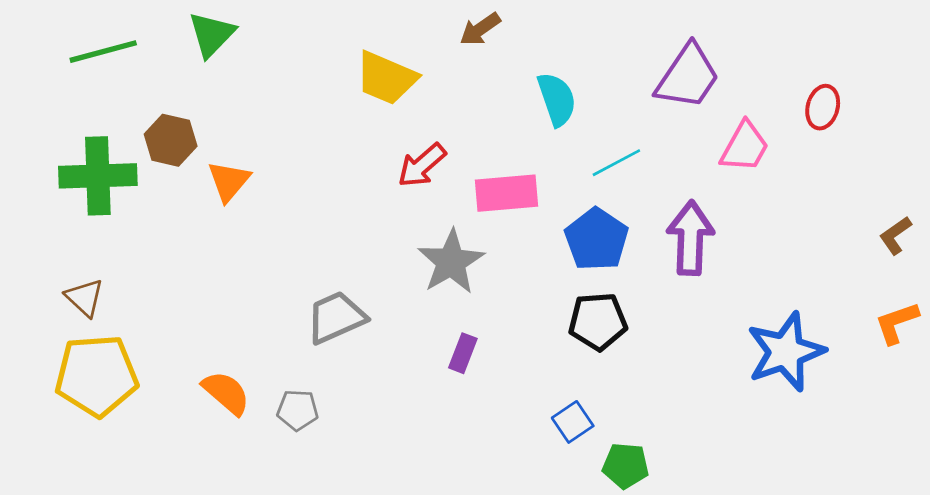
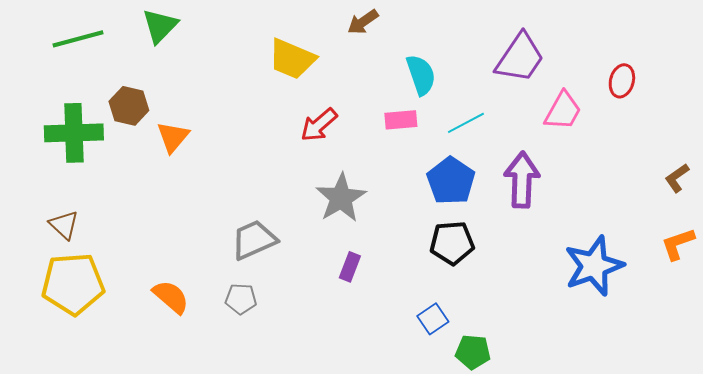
pink rectangle: (507, 193) -> (401, 120), moved, size x0.7
gray pentagon: (298, 410) -> (241, 299), moved

